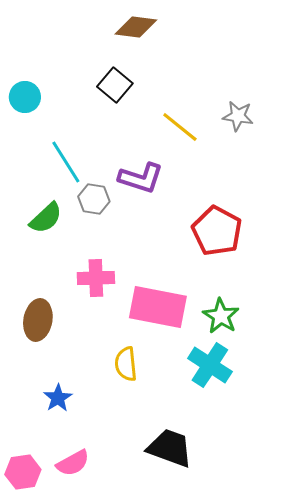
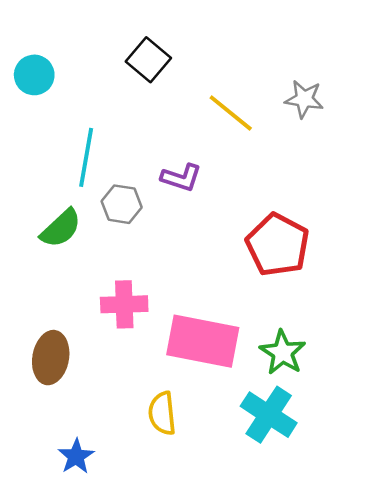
cyan line: (66, 162) -> (86, 157), turned 42
purple L-shape: (141, 178) -> (181, 178), size x0.7

